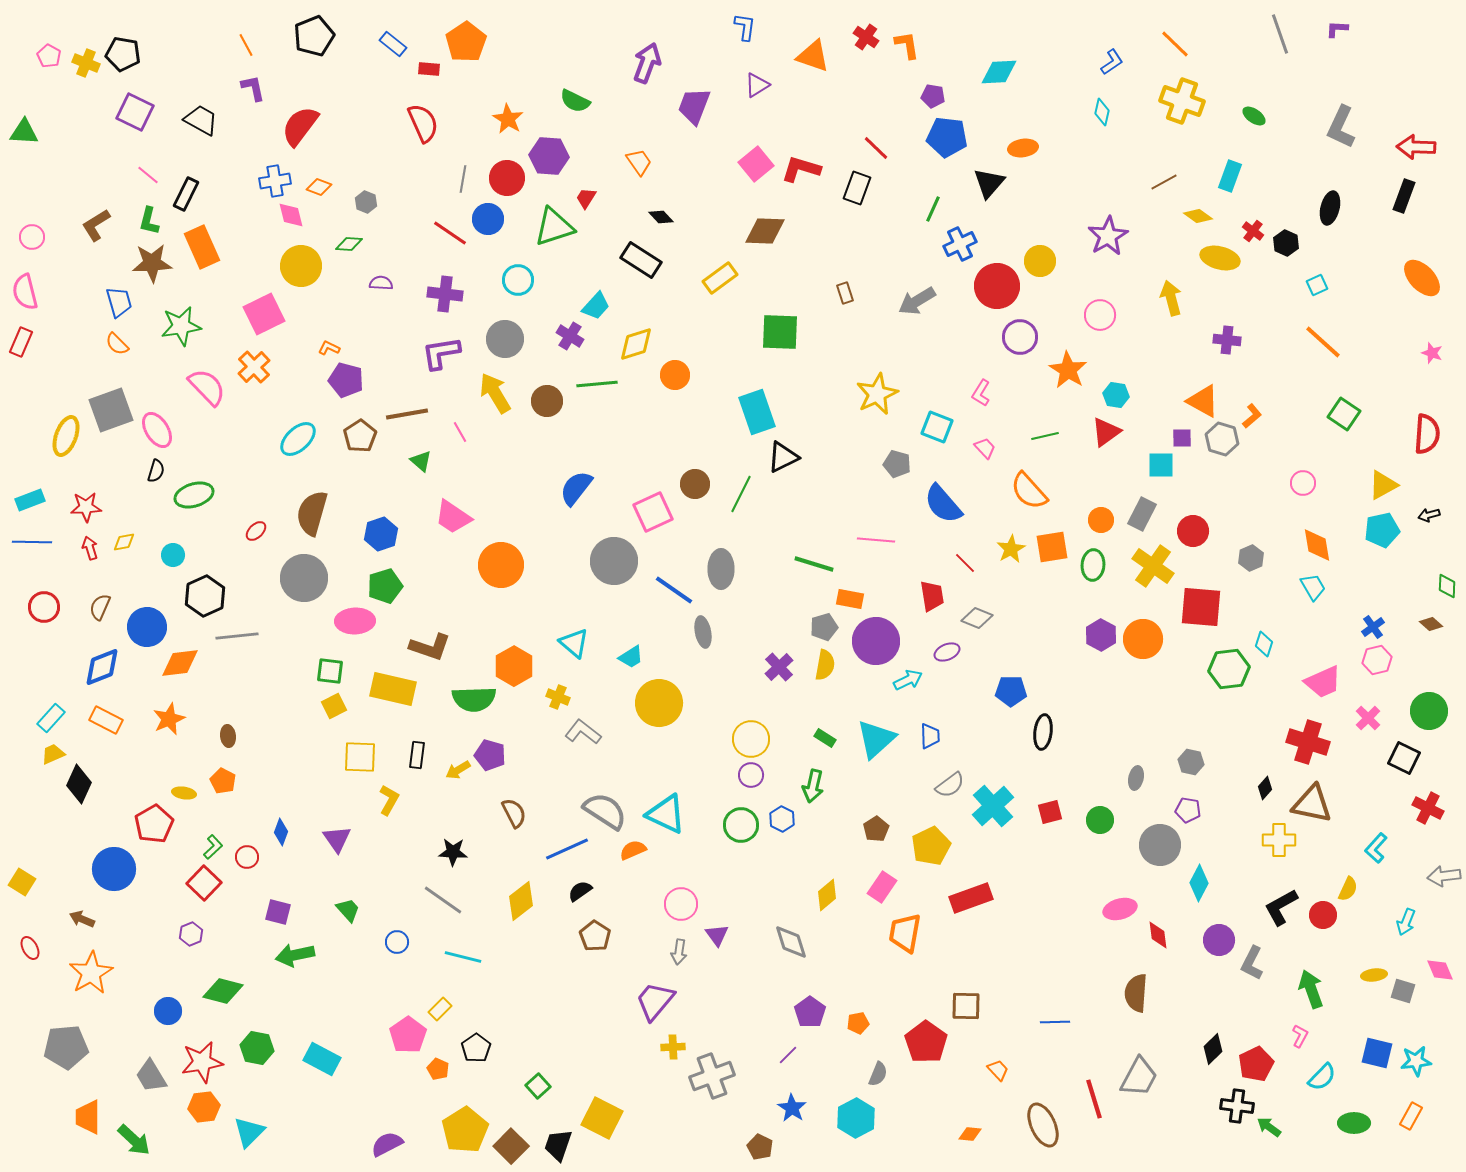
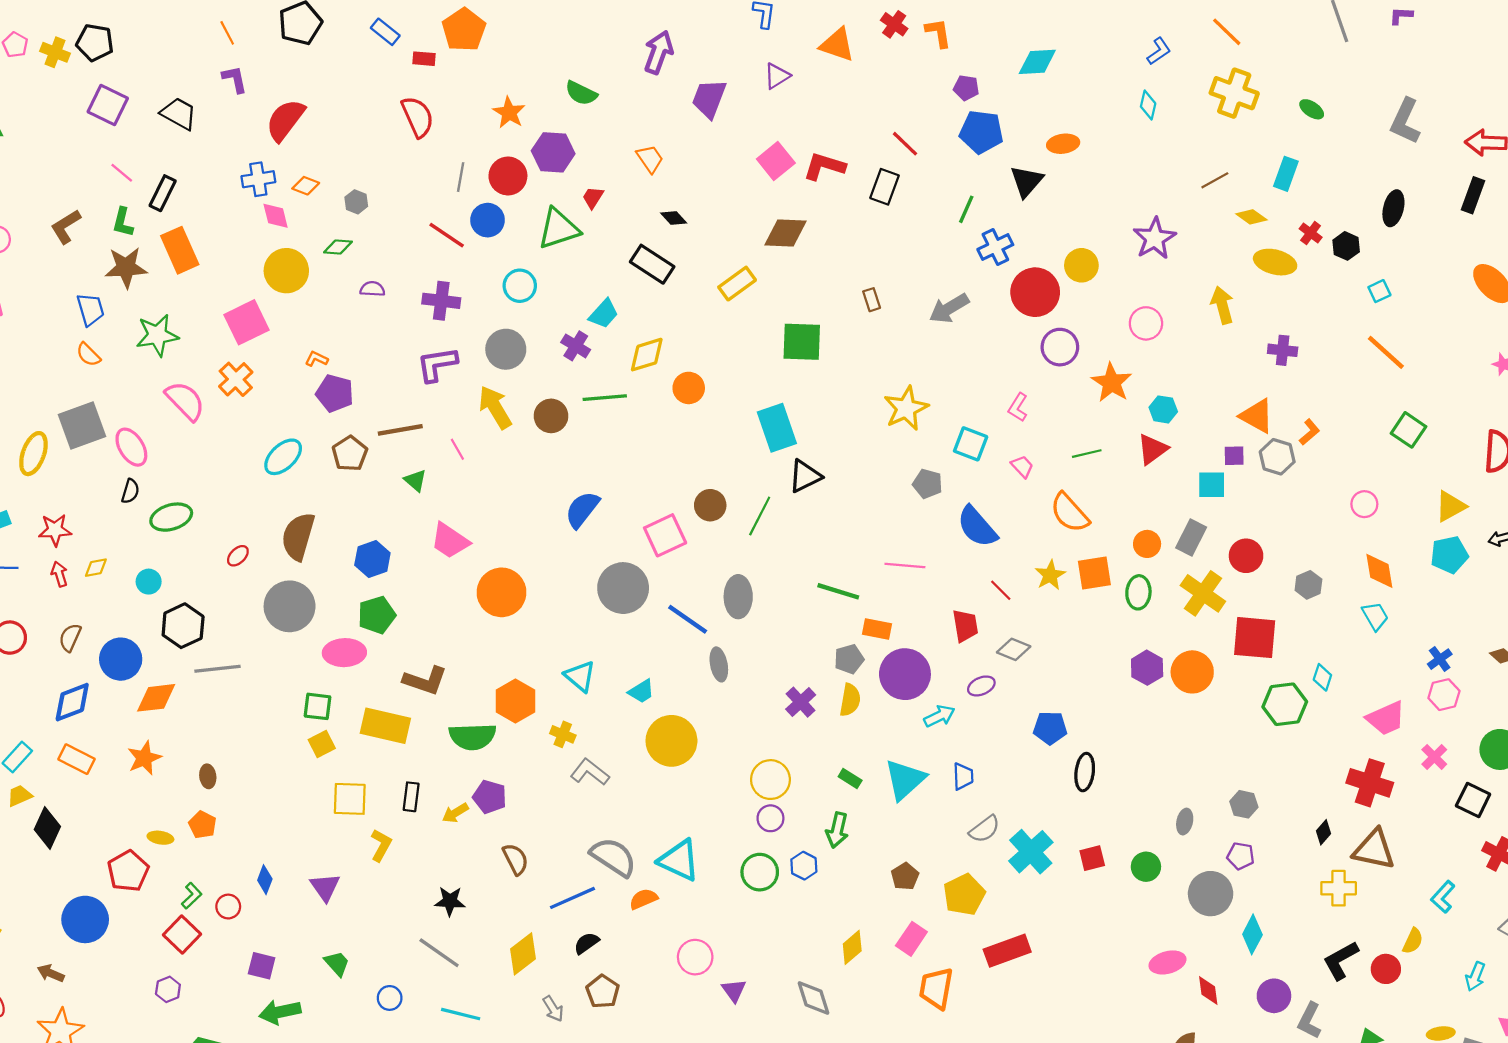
gray arrow: (679, 952) -> (553, 1009), moved, turned -40

